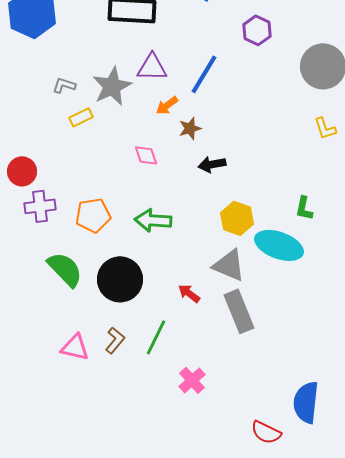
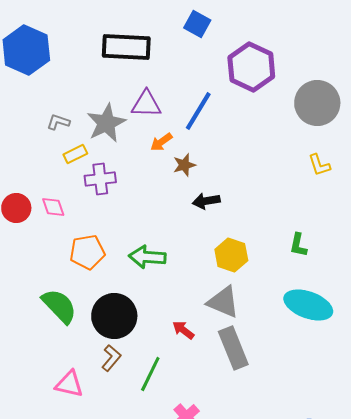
purple hexagon: (257, 30) -> (251, 67), size x1.6
pink diamond: (146, 155) -> (53, 207), moved
purple cross: (40, 206) -> (100, 179), moved
cyan ellipse: (279, 245) -> (308, 305), moved
brown L-shape: (115, 340) -> (111, 358), moved

